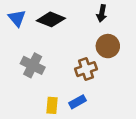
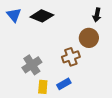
black arrow: (102, 13) -> (97, 15), moved
gray cross: (33, 65) -> (32, 65), moved, turned 30

